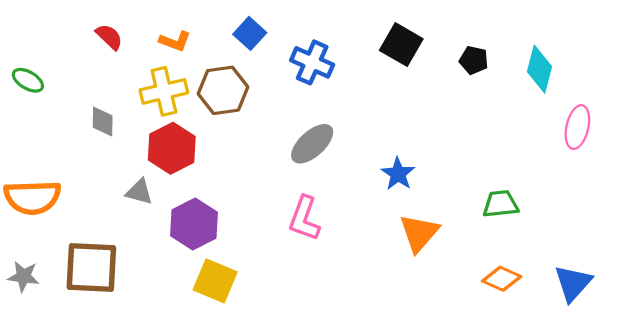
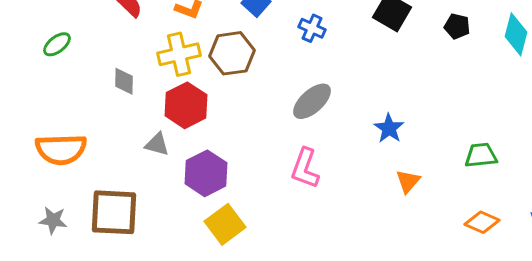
blue cross: (312, 62) -> (312, 28), size x0.7
green ellipse: (28, 80) -> (57, 44), turned -68
orange triangle: (419, 233) -> (408, 181), size x0.7
yellow square: (215, 281) -> (225, 224), turned 30

